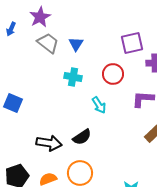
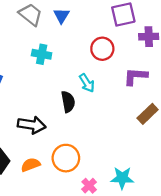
cyan cross: (73, 77) -> (42, 54), moved
black semicircle: (82, 137) -> (68, 102), moved, turned -66

